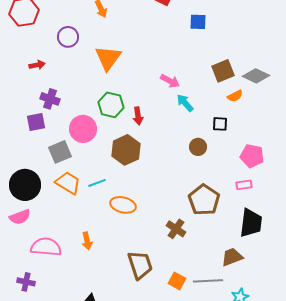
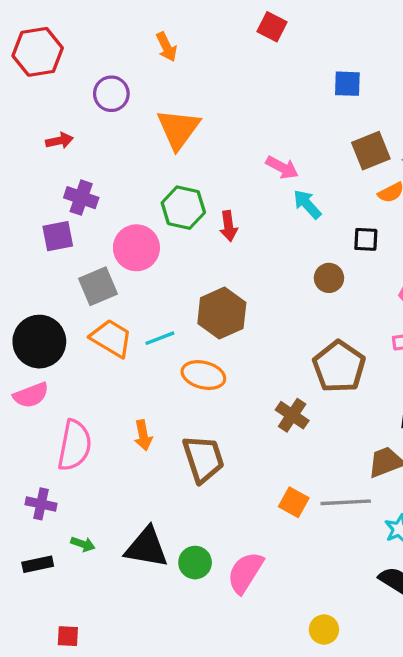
blue square: (198, 22) -> (347, 84), moved
brown hexagon: (126, 150) -> (222, 313), moved
pink semicircle: (46, 247) -> (74, 445), turned 96
brown trapezoid: (140, 265) -> (203, 459), moved

